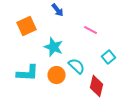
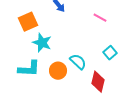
pink line: (91, 30) -> (100, 18), moved
cyan star: (53, 47) -> (42, 43), moved

